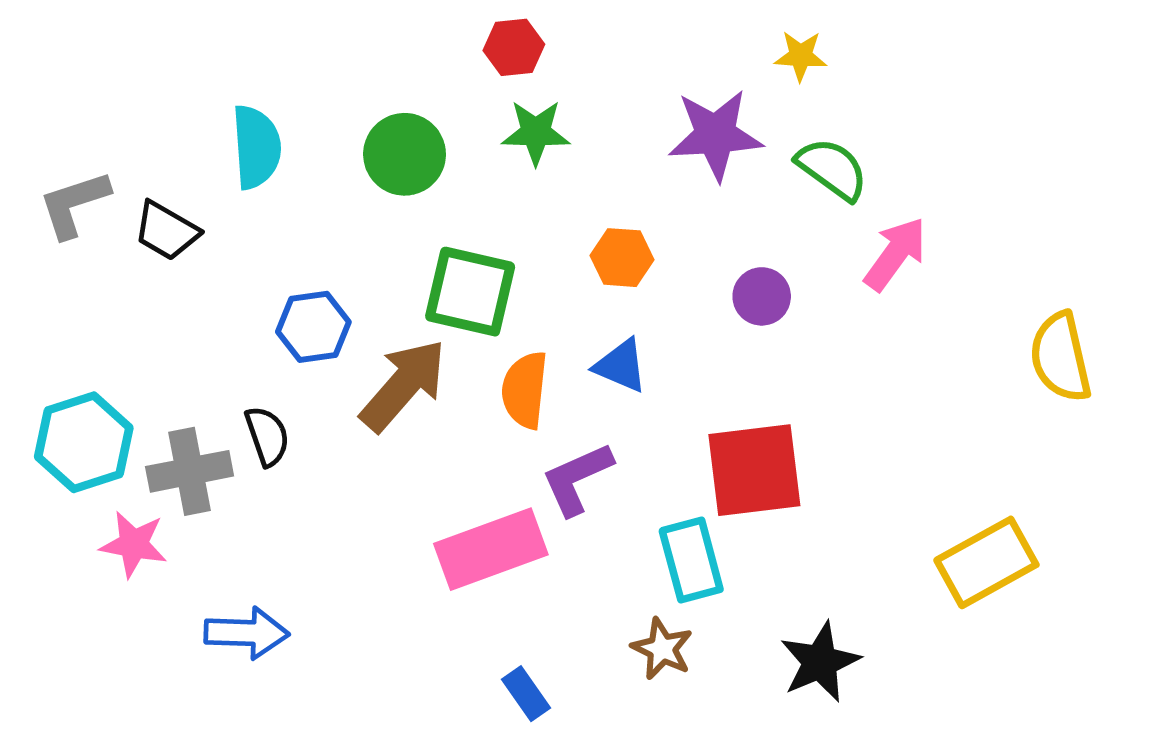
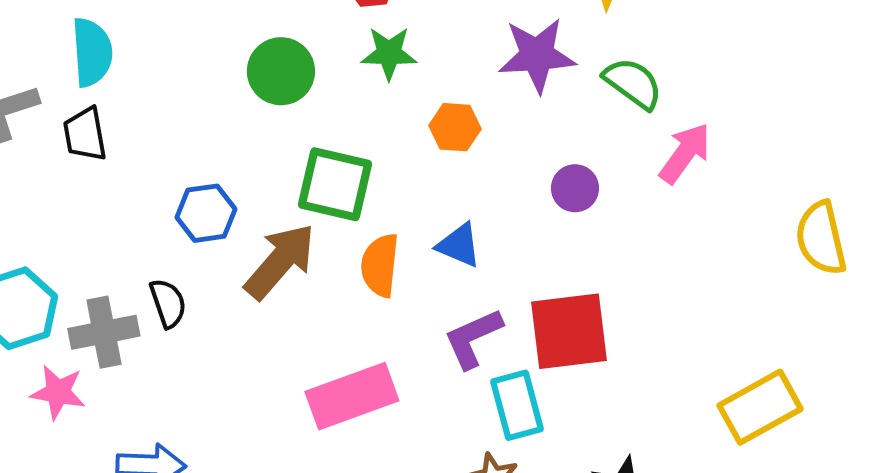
cyan semicircle: (256, 147) -> (92, 52), moved
black trapezoid: (166, 231) -> (85, 134), turned 50
orange hexagon: (622, 258) -> (455, 127), moved
purple L-shape: (577, 479) -> (473, 338), moved

